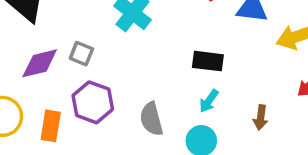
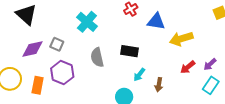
cyan arrow: (209, 101) -> (139, 75), moved
gray semicircle: (151, 119) -> (97, 57), moved

